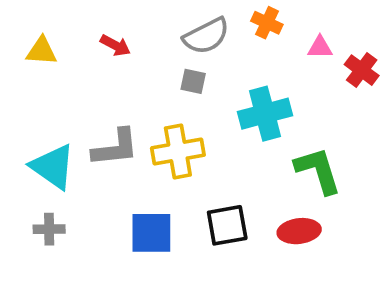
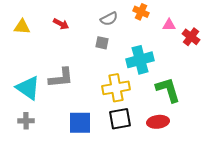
gray semicircle: (206, 36) -> (109, 19), size x0.7
yellow cross: (178, 152) -> (116, 88), moved

